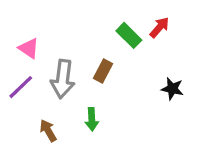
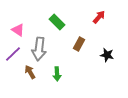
green rectangle: (129, 35) -> (57, 22), moved
brown rectangle: (103, 71) -> (79, 44), moved
brown arrow: (48, 131) -> (30, 72), moved

